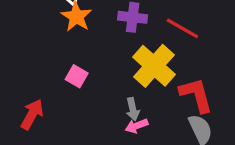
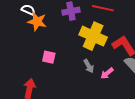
pink arrow: (137, 126) -> (107, 73), moved

